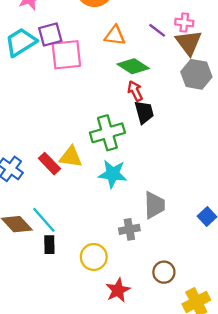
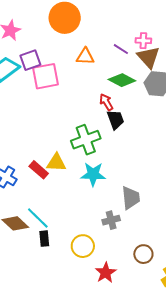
green diamond: (133, 66) -> (122, 80), moved

